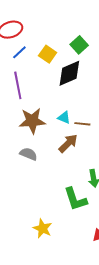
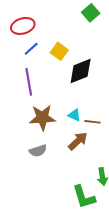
green square: (79, 45) -> (91, 13), moved
gray semicircle: (29, 154) -> (38, 151), turned 138

